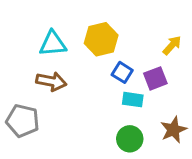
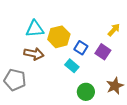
yellow hexagon: (101, 39) -> (59, 37), moved
purple square: (155, 78) -> (103, 52), turned -35
cyan rectangle: (133, 100) -> (72, 66), moved, turned 32

